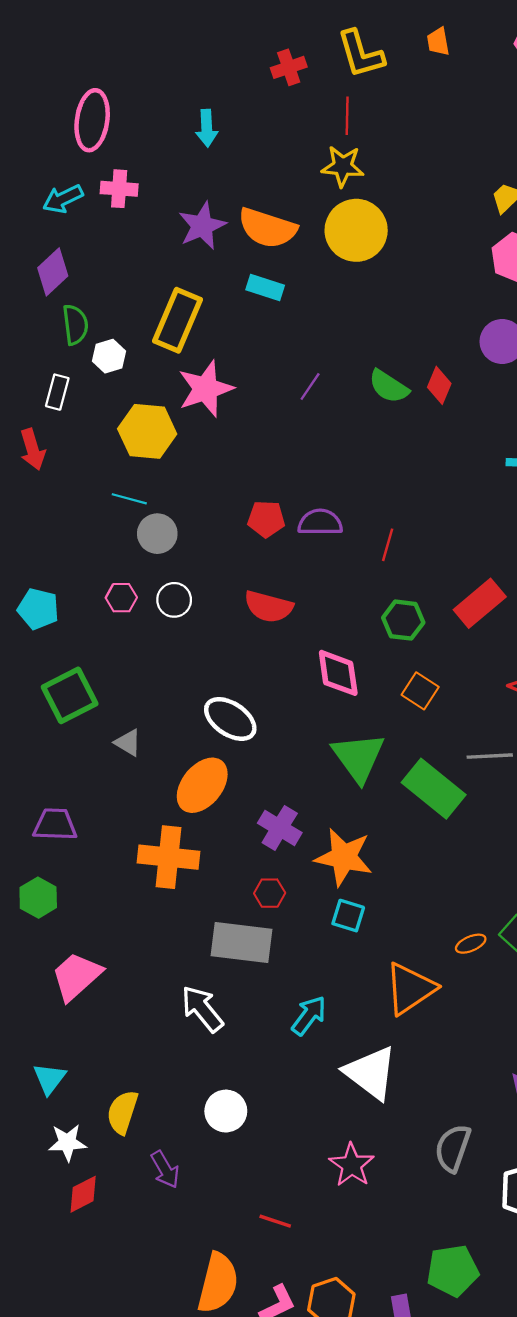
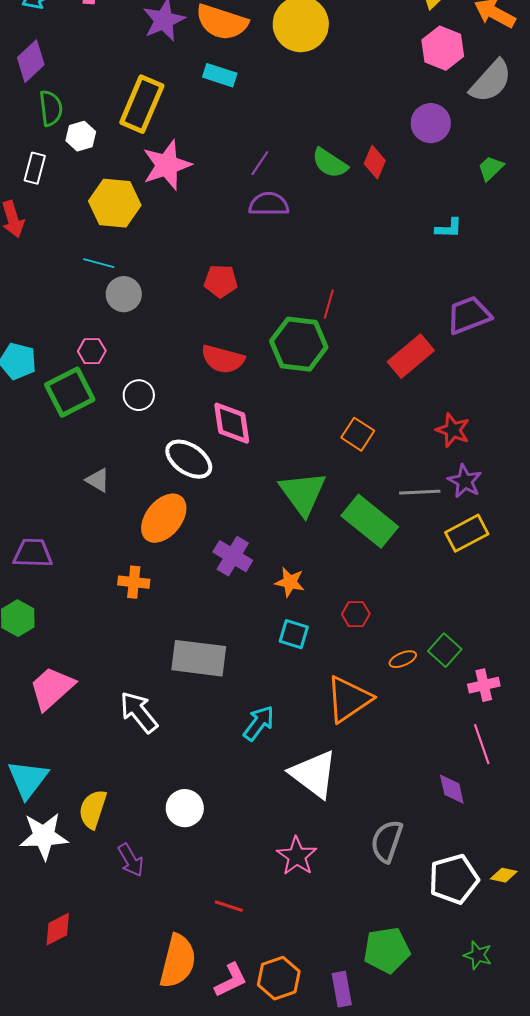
purple semicircle: (320, 522) -> (269, 204), moved
white circle: (174, 600) -> (139, 395), moved
green hexagon: (403, 620) -> (299, 344), moved, size x1.5
pink diamond: (338, 673) -> (232, 423), moved
green square: (70, 695) -> (70, 392), moved
orange cross: (169, 857) -> (134, 582), size x0.6
orange star: (344, 857) -> (290, 582), size x0.6
red hexagon: (270, 893) -> (356, 614), moved
white arrow: (202, 1009) -> (139, 712), moved
cyan triangle: (49, 1078) -> (28, 779), size x1.4
white star: (67, 1142) -> (44, 836), size x1.4
red diamond: (83, 1194) -> (58, 929), moved

